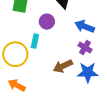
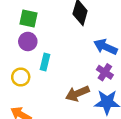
purple circle: (47, 22) -> (28, 41), moved
yellow circle: (15, 54) -> (21, 77), size x0.6

